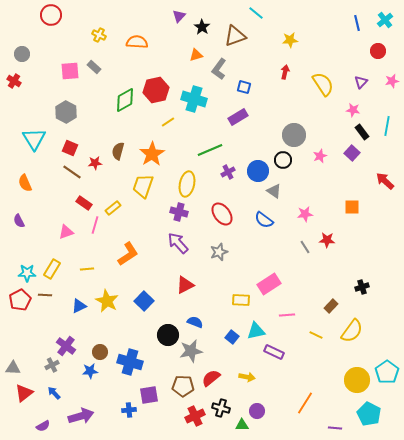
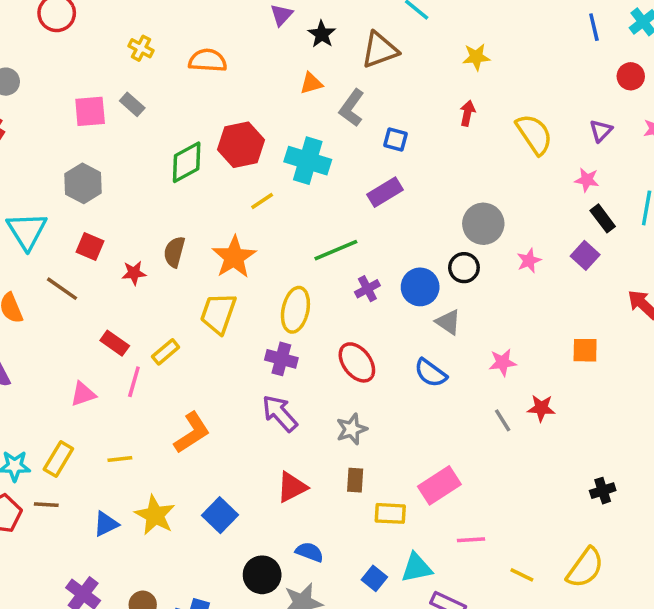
brown line: (72, 172) -> (62, 289), moved
brown rectangle: (331, 306) -> (355, 480), moved, turned -40

